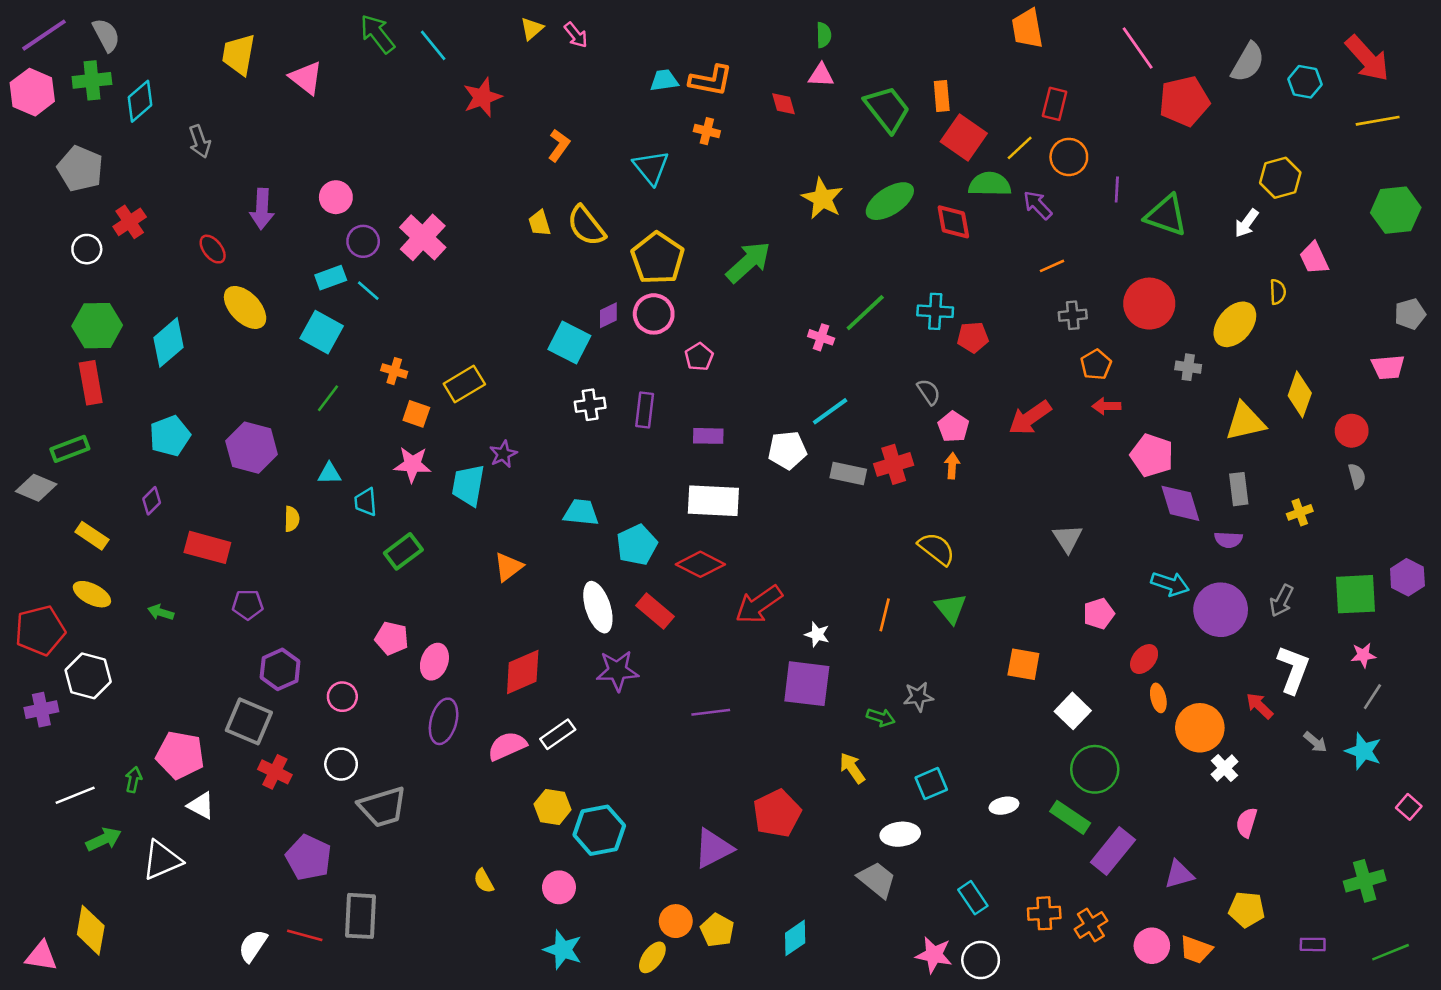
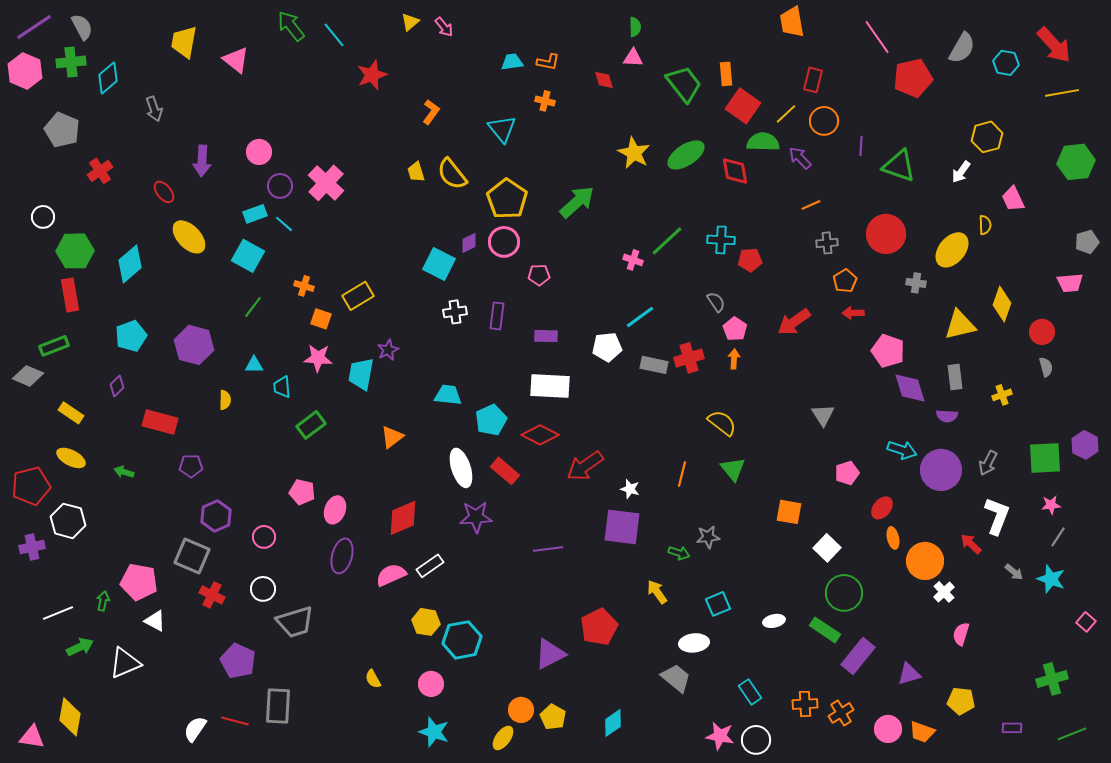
orange L-shape: (711, 80) -> (548, 62), size x0.7
white circle: (87, 249) -> (43, 217), moved
pink pentagon: (699, 357) -> (539, 275), turned 30

